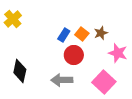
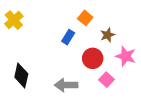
orange square: (82, 34) -> (85, 18), moved
red circle: (74, 55) -> (93, 58), moved
pink square: (104, 82) -> (106, 80), moved, size x0.6

